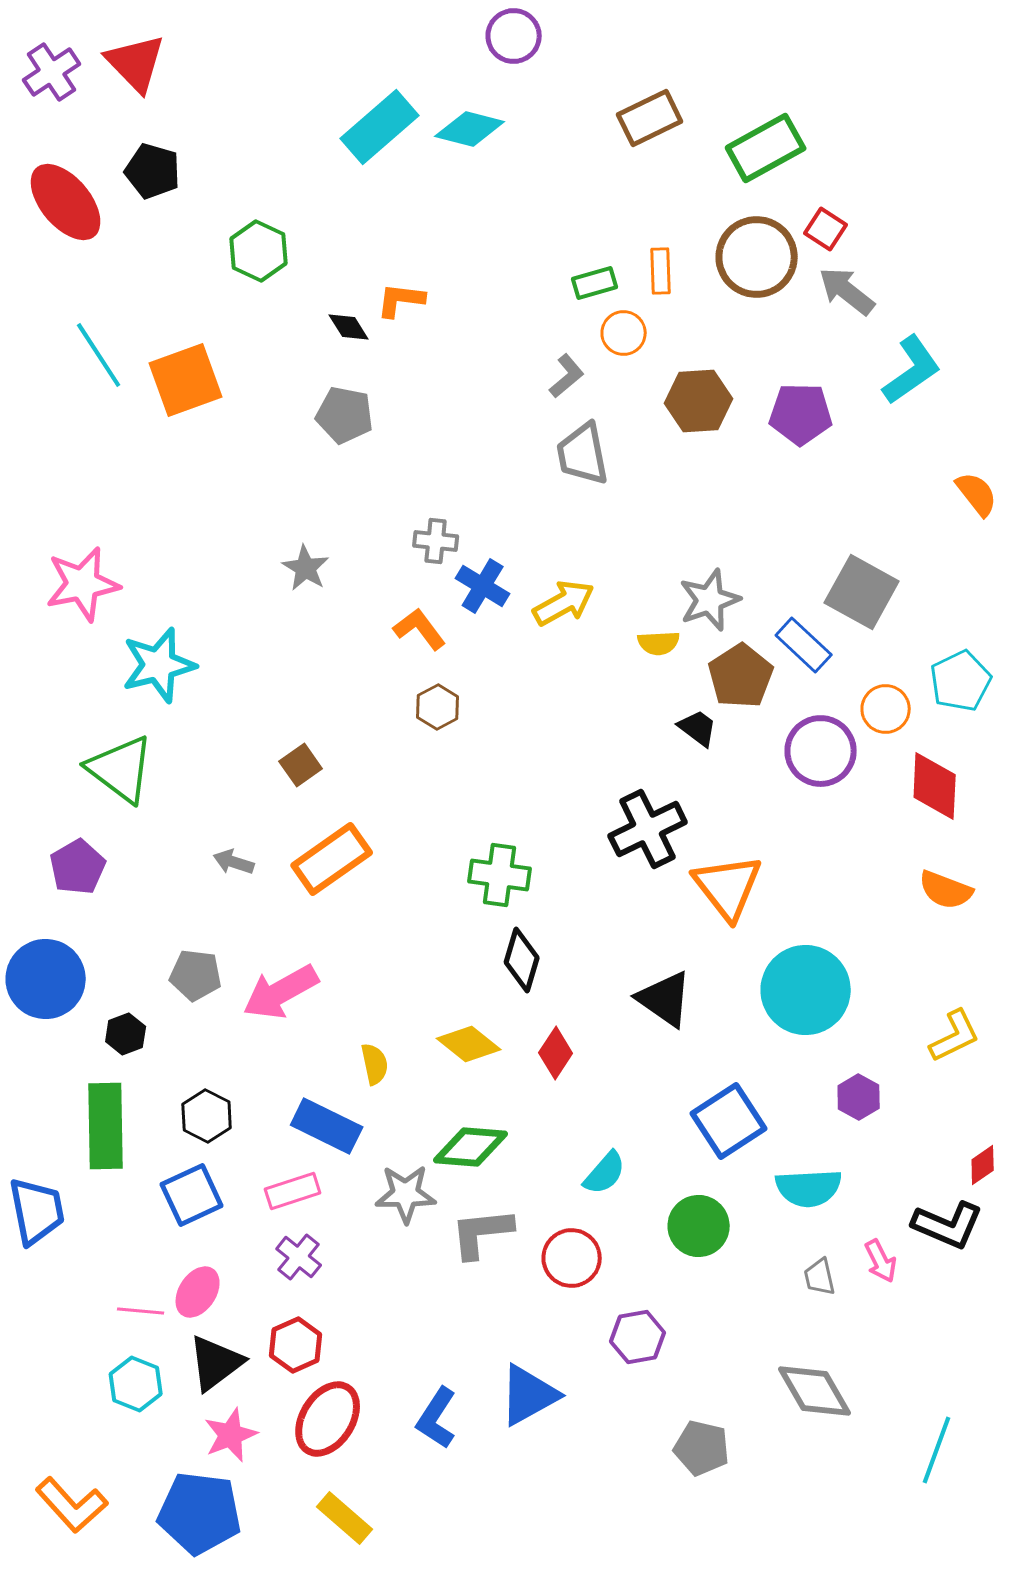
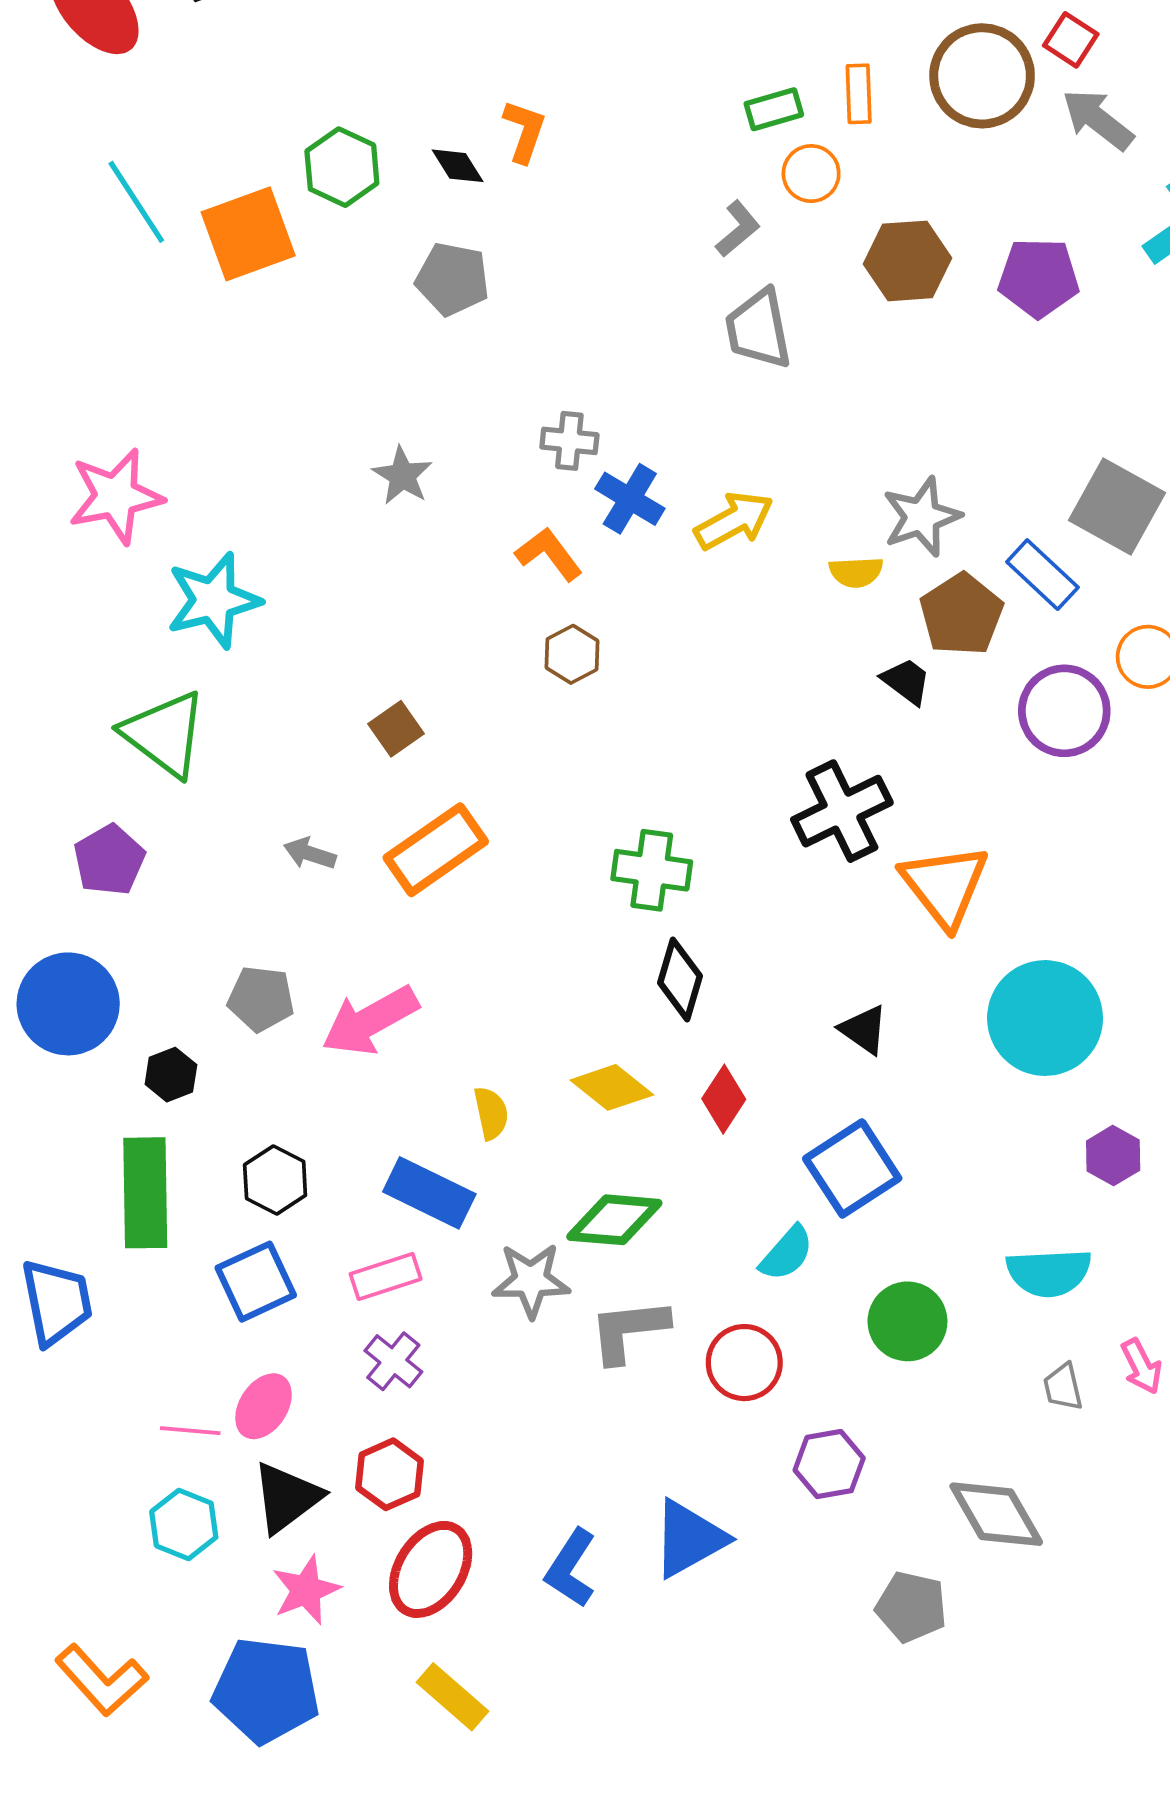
green hexagon: (259, 251) -> (342, 167), moved
orange L-shape: (401, 300) -> (524, 131), turned 102
black triangle: (665, 999) -> (864, 1030), size x0.7
blue square: (729, 1121) -> (852, 1168), moved
gray diamond: (815, 1391) -> (996, 1514), moved

